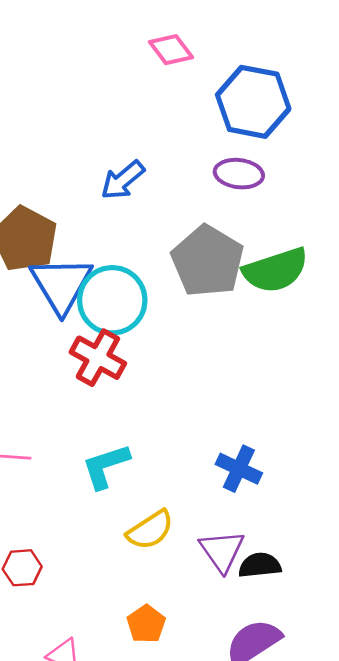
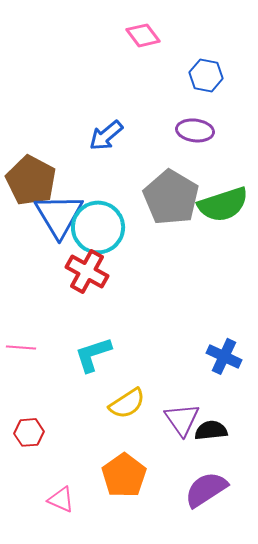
blue hexagon: (253, 102) -> (206, 75), size x0.6
blue cross: (239, 469) -> (224, 356), moved
orange pentagon: (146, 624) -> (124, 475), size x1.5

